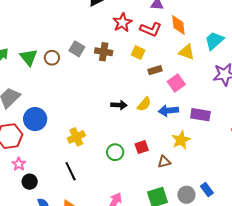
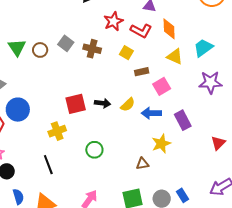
purple rectangle: (200, 115) -> (183, 120), turned 48
red square: (142, 147) -> (76, 104), moved, size x1.5

